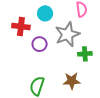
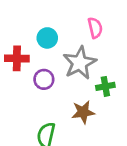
brown star: (72, 81) -> (83, 112), moved

